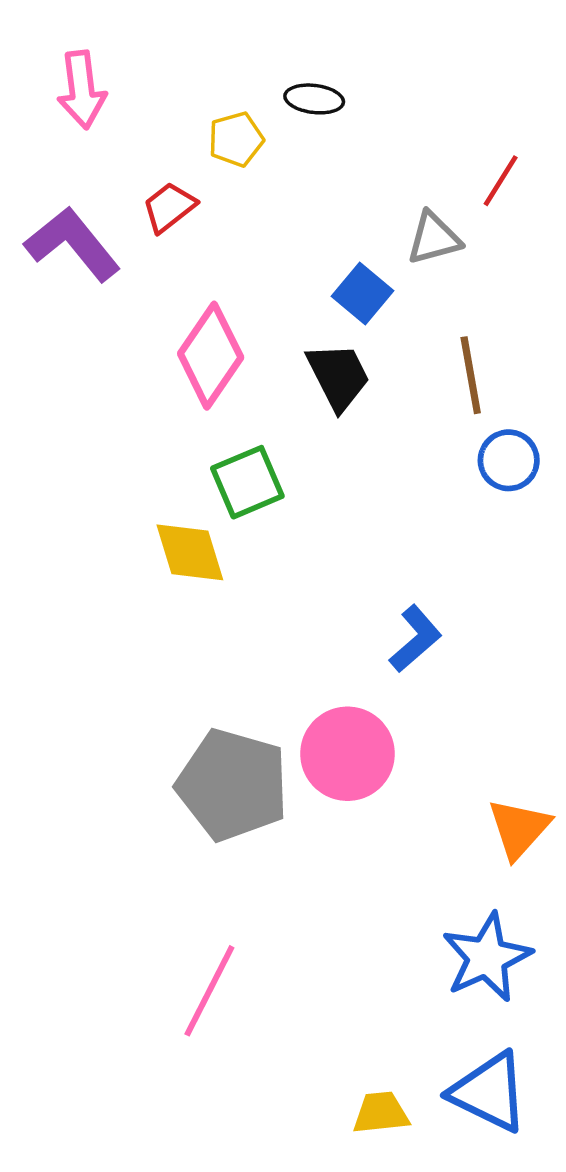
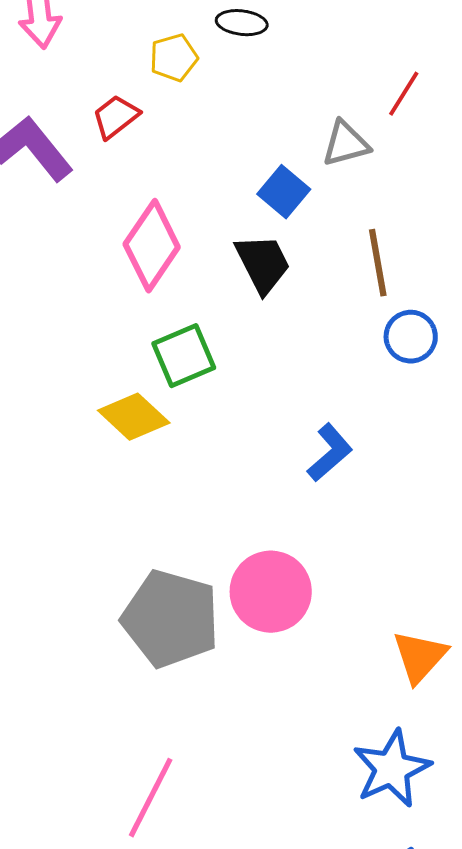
yellow diamond: (190, 552) -> (134, 417), turned -30
blue L-shape: (415, 639) -> (330, 453), moved

